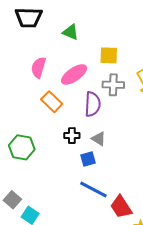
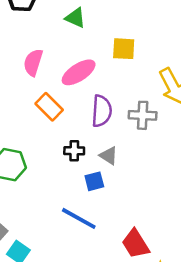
gray cross: (113, 85) -> (143, 115), moved
blue line: (93, 190) -> (79, 218), moved

